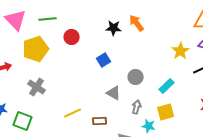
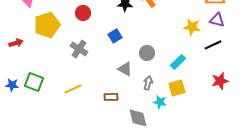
yellow star: (181, 51) -> (192, 27), turned -30
gray cross: (37, 87) -> (79, 49), moved
yellow line: (73, 113) -> (73, 89), moved
green square: (23, 121) -> (34, 82), moved

